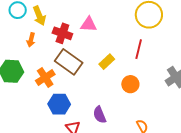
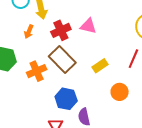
red cross: (62, 33) -> (61, 30), turned 36
blue hexagon: (59, 104) -> (66, 99), moved

